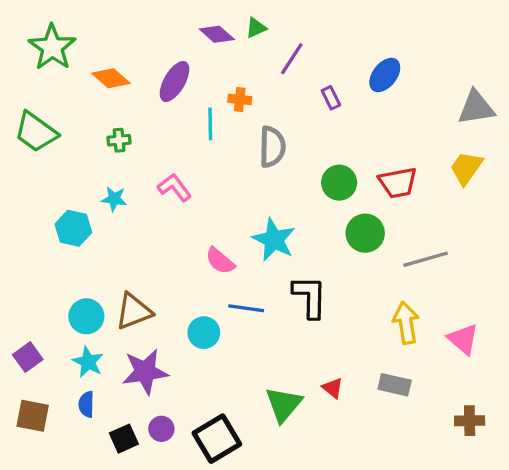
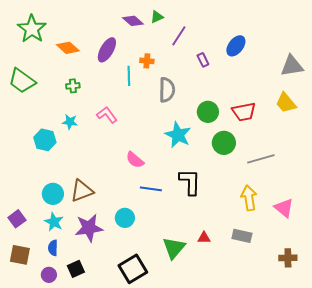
yellow trapezoid: (466, 168) -> (286, 103), turned -75
cyan star: (274, 240) -> (178, 135), moved
cyan circle: (204, 333) -> (125, 218), moved
red triangle: (333, 388) -> (204, 238), turned -40
purple circle: (161, 429) -> (49, 275), moved

